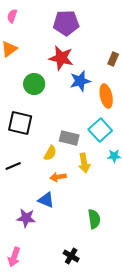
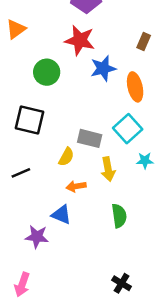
green semicircle: (94, 219) -> (119, 216), moved
black cross: (71, 256) -> (122, 283), moved

